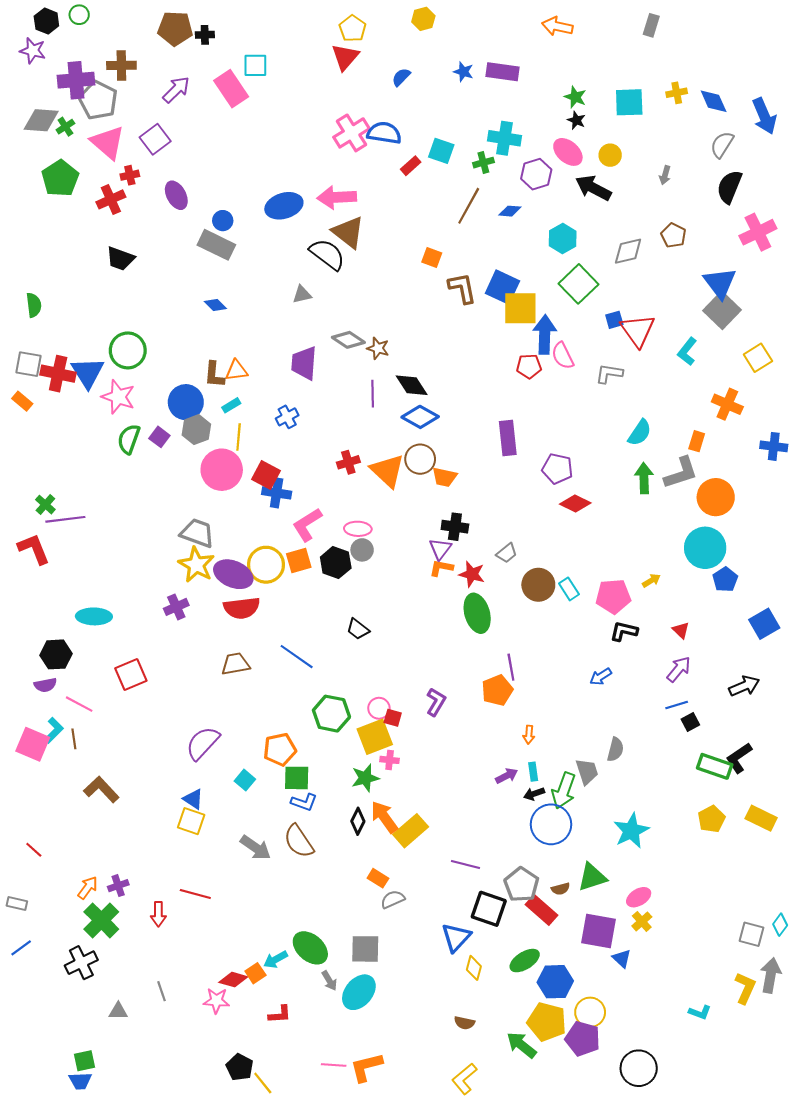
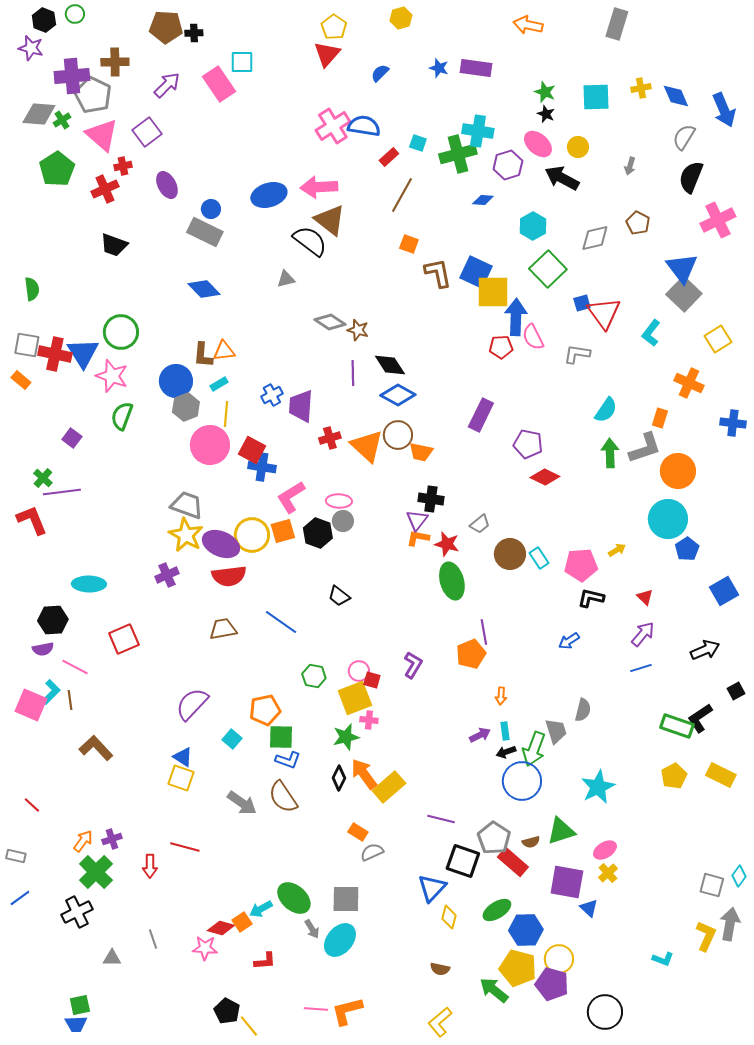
gray rectangle: (651, 25) -> (617, 24), size x1.4
cyan square: (441, 151) -> (418, 143), size x0.7
green cross: (483, 163) -> (458, 154), size x1.8
brown line: (469, 206) -> (402, 195), moved
blue diamond: (215, 305) -> (204, 289), size x1.5
purple trapezoid: (304, 363) -> (301, 406), moved
purple square: (159, 437) -> (72, 438), moved
purple rectangle: (508, 438) -> (481, 415), turned 32
green hexagon: (331, 714) -> (314, 676), size x0.7
black square: (690, 722) -> (736, 691), moved

